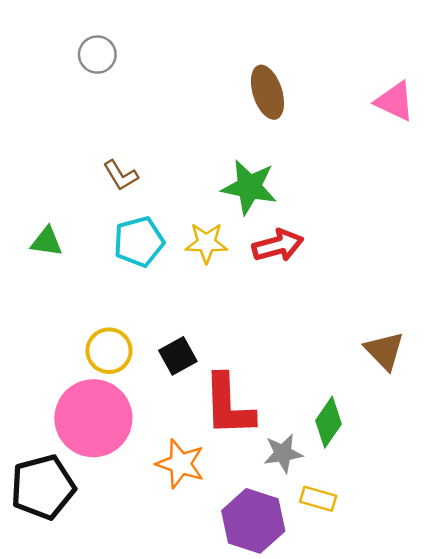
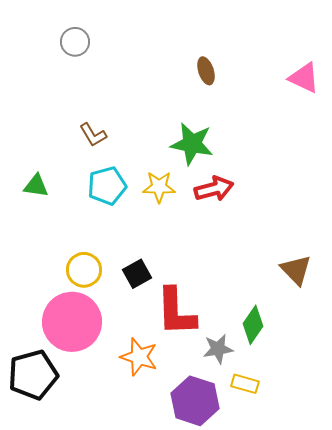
brown ellipse: (267, 92) -> (206, 71), size x0.7

